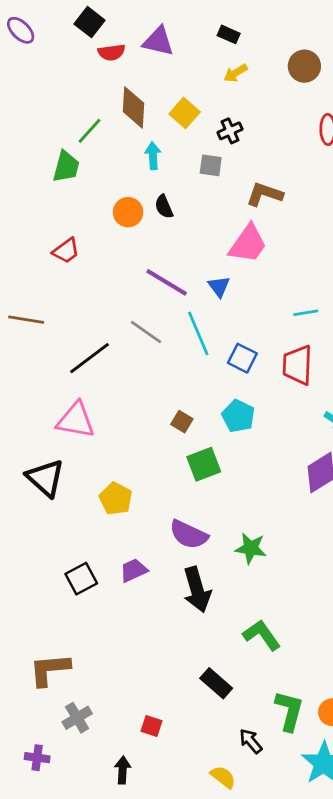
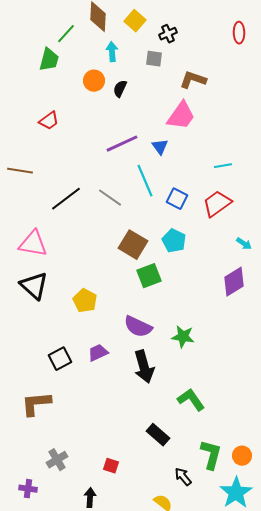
black semicircle: (164, 207) -> (120, 89), turned 48
orange circle: (128, 212) -> (94, 81), moved
purple line: (167, 282) -> (122, 144), turned -56
gray line: (146, 332) -> (110, 198), moved
red trapezoid: (298, 365) -> (217, 204), turned 52
pink triangle: (76, 420) -> (33, 244), moved
brown square: (182, 422) -> (133, 245), size x1.8
brown L-shape: (50, 670) -> (36, 404), moved

